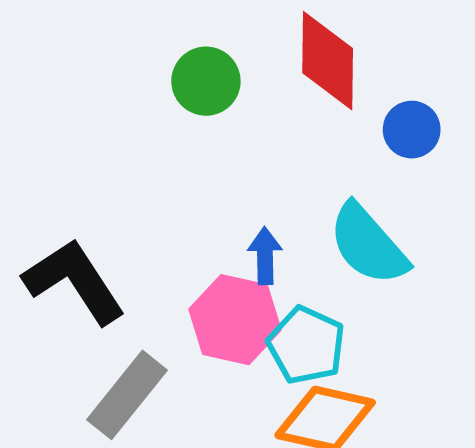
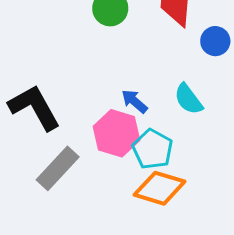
cyan semicircle: (368, 244) -> (188, 99), size x0.7
blue arrow: (265, 256) -> (134, 101), turned -52

